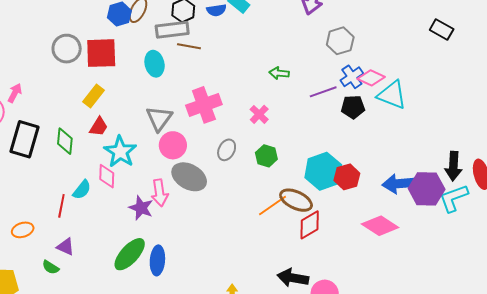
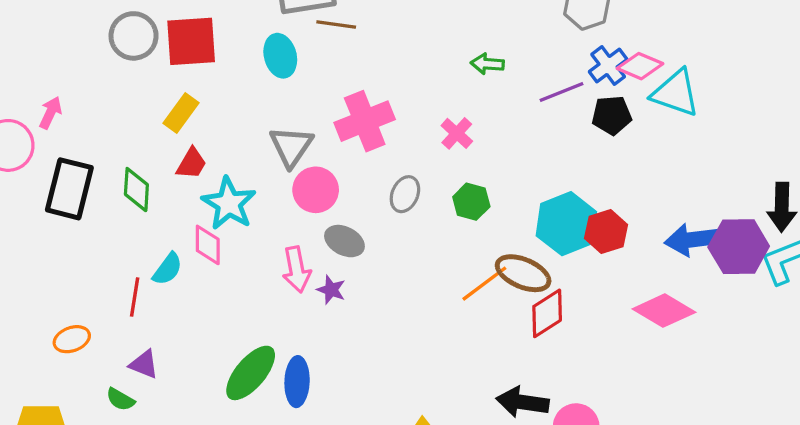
gray ellipse: (189, 177) -> (344, 241), size x0.7
purple star: (141, 208) -> (331, 290), moved, size x0.7

